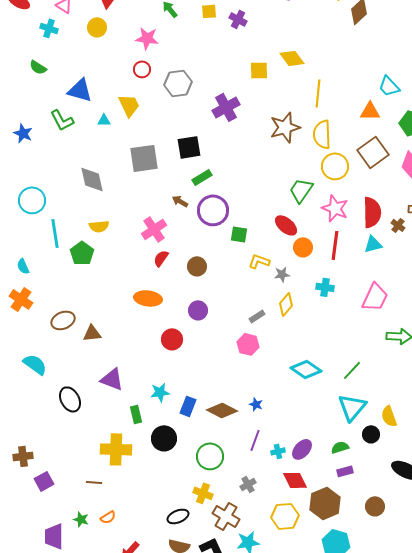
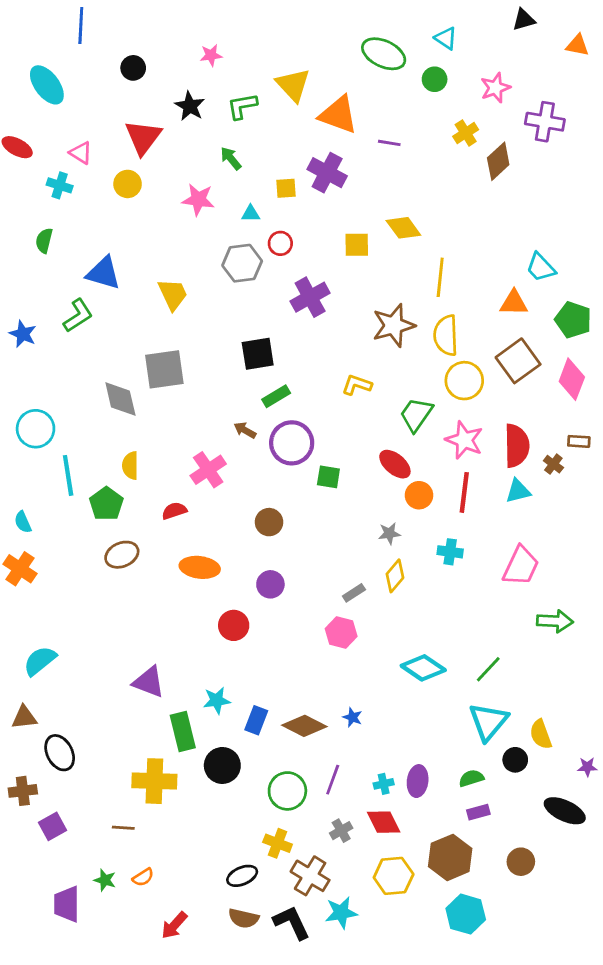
yellow square: (209, 11) -> (286, 188), moved
purple cross: (238, 19) -> (327, 173), size x1.5
green semicircle: (38, 67) -> (44, 241), turned 72
red circle: (142, 69) -> (280, 243), moved
green L-shape: (62, 120) -> (78, 316), turned -95
cyan triangle: (104, 120) -> (251, 214), moved
gray square: (144, 158) -> (164, 369), moved
yellow semicircle: (99, 226) -> (130, 466), turned 96
red semicircle: (161, 258) -> (174, 511), moved, turned 36
yellow L-shape: (259, 261) -> (357, 385), moved
brown ellipse: (63, 320) -> (122, 555), moved
brown triangle: (92, 333) -> (24, 717), moved
cyan semicircle: (35, 364) -> (40, 661), turned -75
black ellipse: (70, 399) -> (60, 753), moved
green rectangle: (136, 414) -> (183, 732), size x1.5
purple line: (255, 440) -> (333, 780), moved
purple ellipse: (302, 449) -> (418, 781), turned -35
red diamond: (295, 480) -> (384, 822), moved

